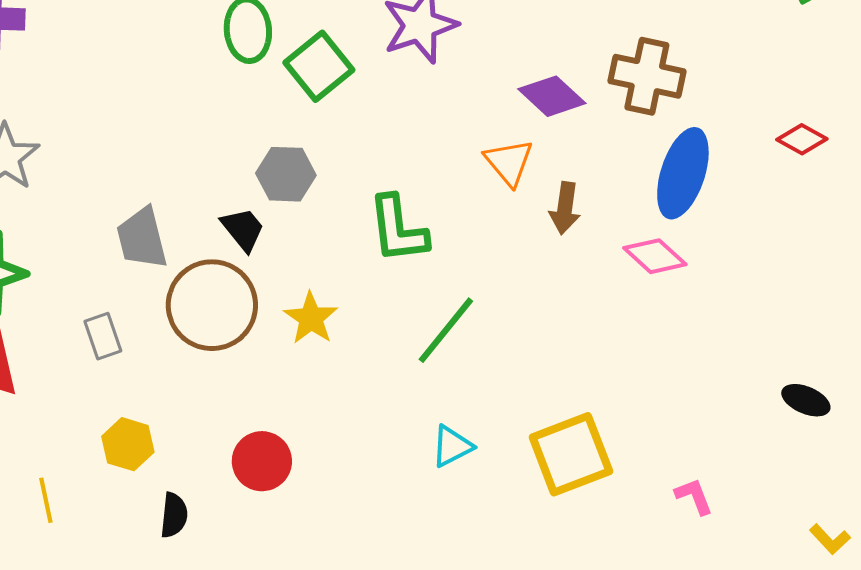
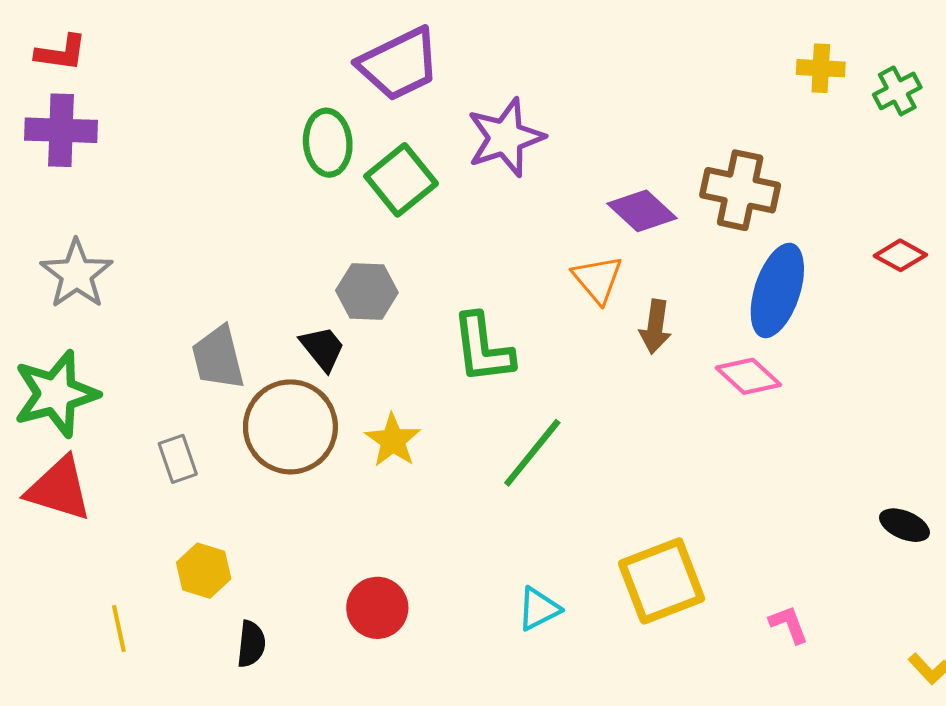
cyan triangle: (452, 446) -> (539, 609), moved
red circle: (262, 461) -> (377, 608), moved

